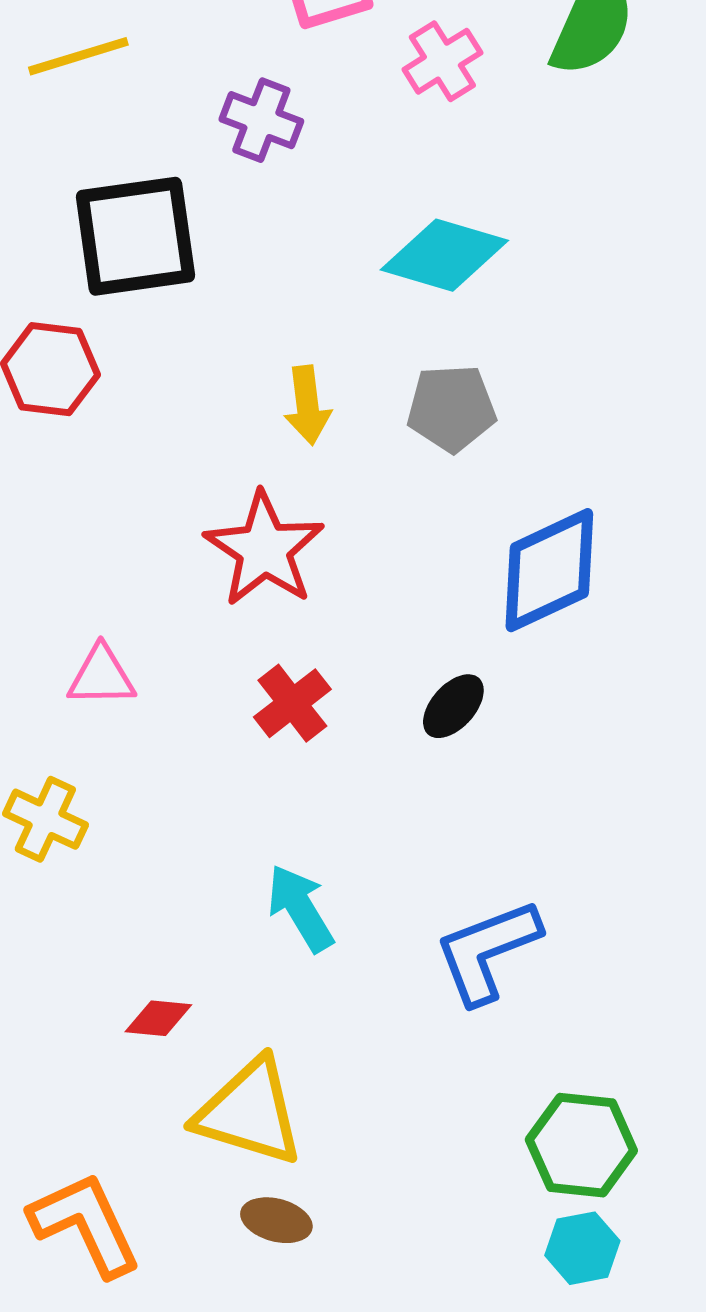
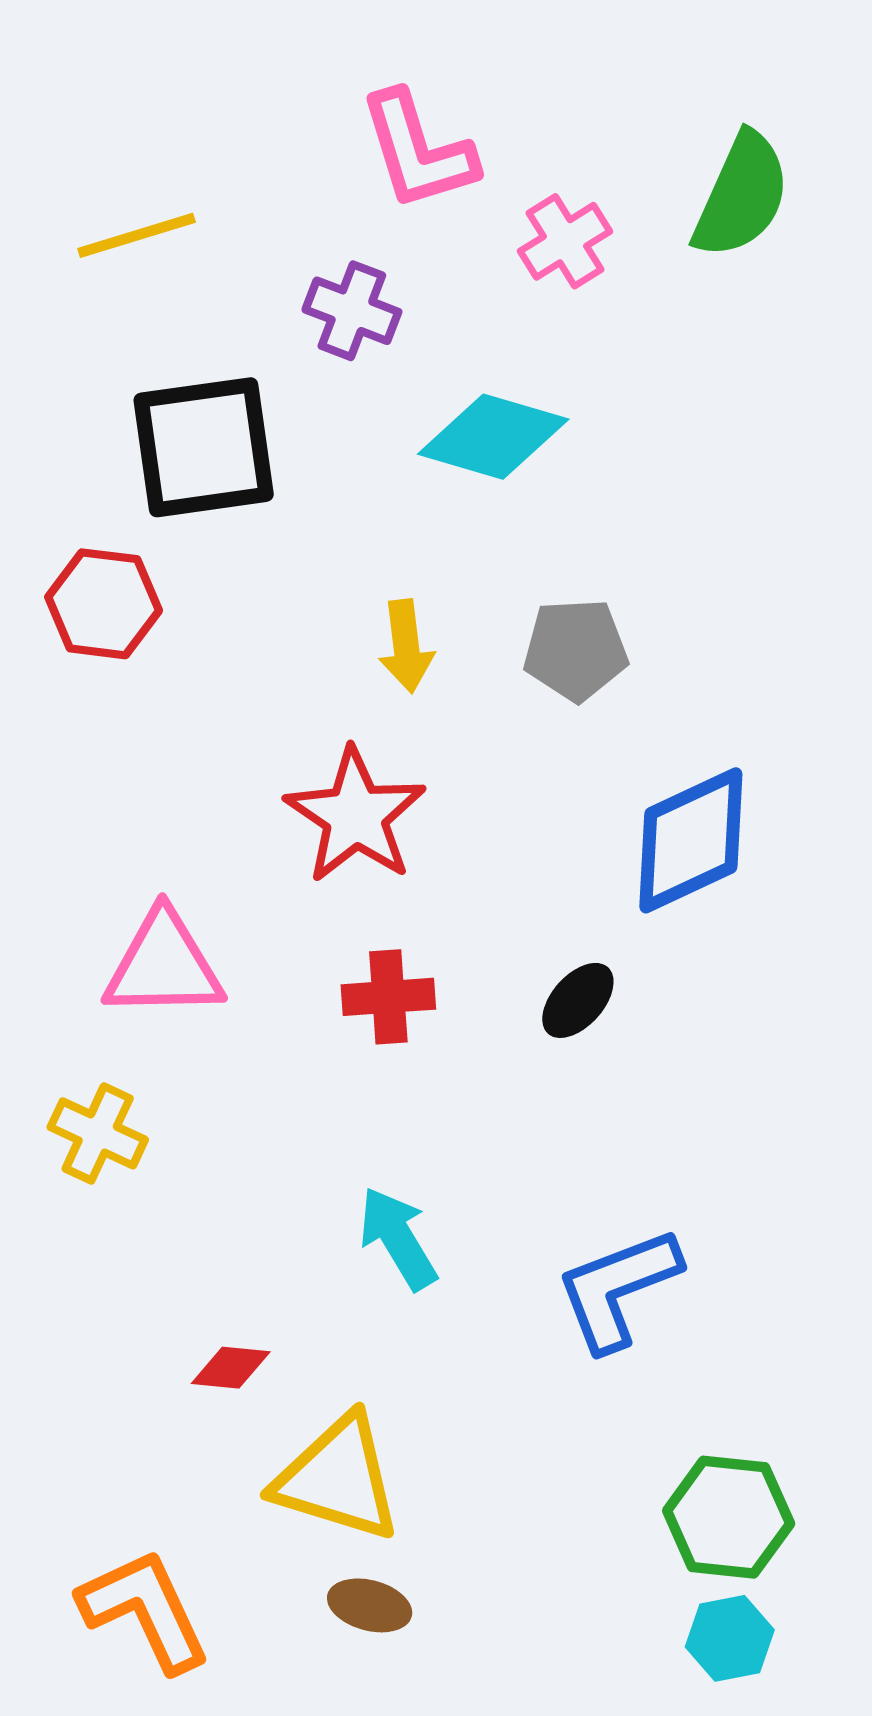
cyan diamond: (444, 255) -> (493, 437), moved
pink triangle: (101, 676) -> (164, 965), size x1.5
red cross: (292, 703) -> (388, 997), turned 34

